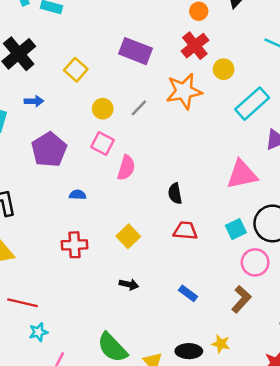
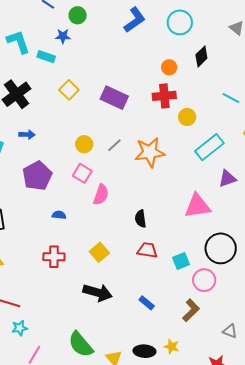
red cross: (195, 46) -> (164, 96), turned 30
yellow square: (76, 70) -> (69, 90), moved
orange star: (184, 91) -> (150, 152), moved
cyan square: (236, 229) -> (181, 261), moved
black arrow: (129, 284) -> (98, 293), size x1.8

